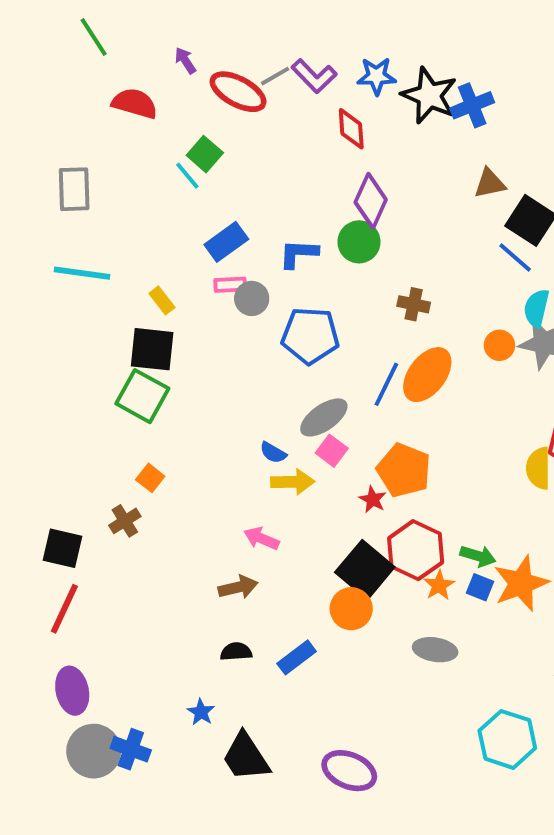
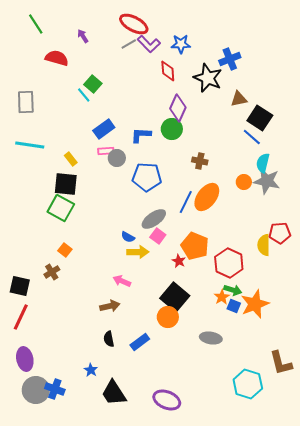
red ellipse: (238, 92) -> (134, 24), moved
black star: (429, 96) -> (208, 78), moved
red hexagon: (416, 550) -> (229, 263), moved
orange star: (439, 585) -> (222, 297), moved
black semicircle: (236, 652) -> (109, 339), turned -98

